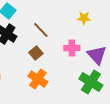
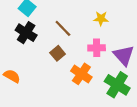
yellow star: (84, 18) -> (101, 19), moved
orange cross: (38, 79) -> (81, 74), moved

